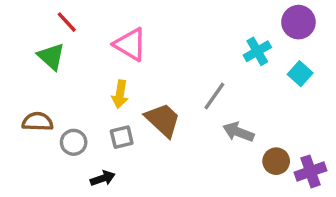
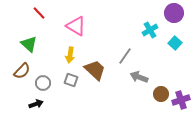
green triangle: (51, 56) -> (29, 44), moved
brown semicircle: (38, 122) -> (22, 71), turned 132
gray square: (122, 137) -> (71, 80), turned 32
black arrow: (103, 178) -> (36, 104), moved

